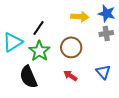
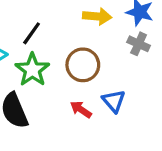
gray cross: (106, 34) -> (139, 44), turned 32
blue triangle: (103, 72) -> (114, 101), moved

